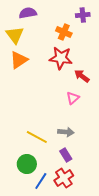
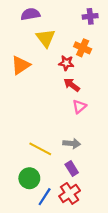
orange cross: (64, 32) -> (83, 48), moved
yellow triangle: (15, 35) -> (46, 38), moved
red star: (61, 58) -> (66, 63), size x0.6
red arrow: (82, 76) -> (72, 85), moved

